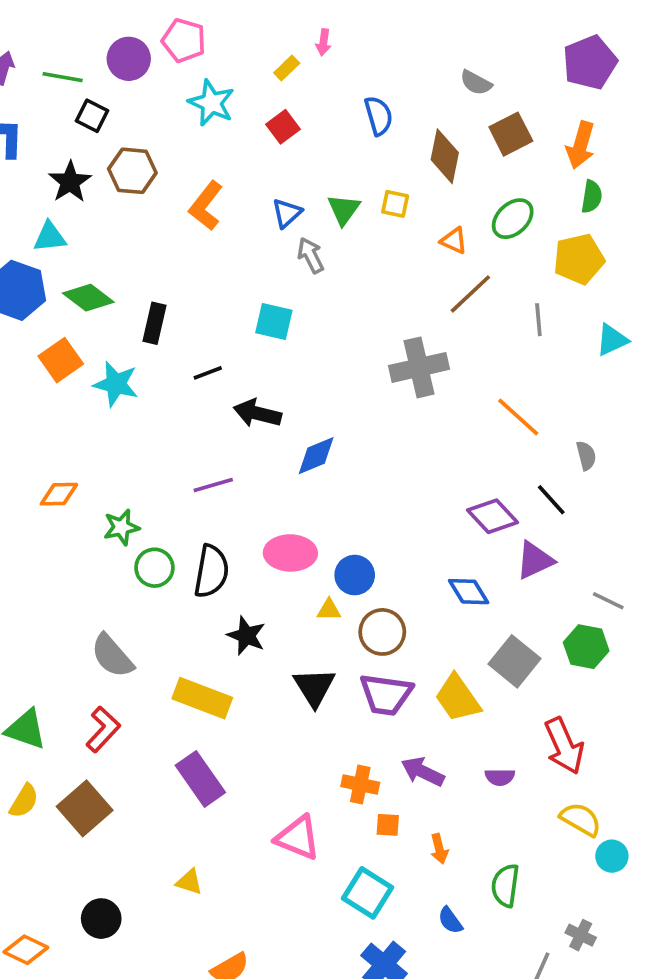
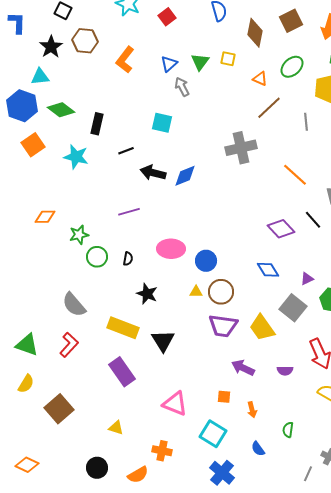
orange square: (61, 360) -> (33, 145), moved
blue diamond: (316, 456) -> (185, 176), moved
purple triangle: (535, 560) -> (307, 279), moved, size x0.6
black semicircle: (211, 571) -> (128, 259), size x0.5
yellow triangle: (329, 610) -> (196, 292), moved
black triangle: (314, 687) -> (163, 341), moved
orange cross: (360, 784) -> (162, 451), moved
brown square: (85, 808) -> (59, 409), moved
green semicircle: (505, 885) -> (288, 430), size x0.7
black circle: (101, 919) -> (97, 468), moved

